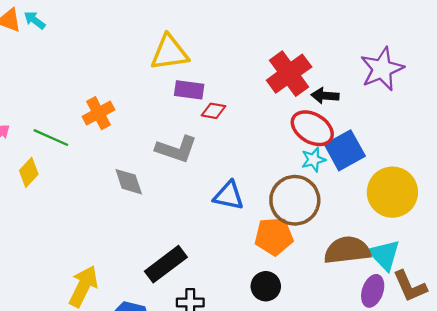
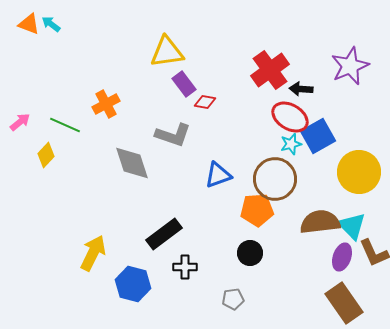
purple rectangle: (189, 90) -> (184, 84), turned 45
gray diamond: (129, 182) -> (132, 163), size x1.4
blue triangle: (229, 196) -> (218, 175), turned -32

